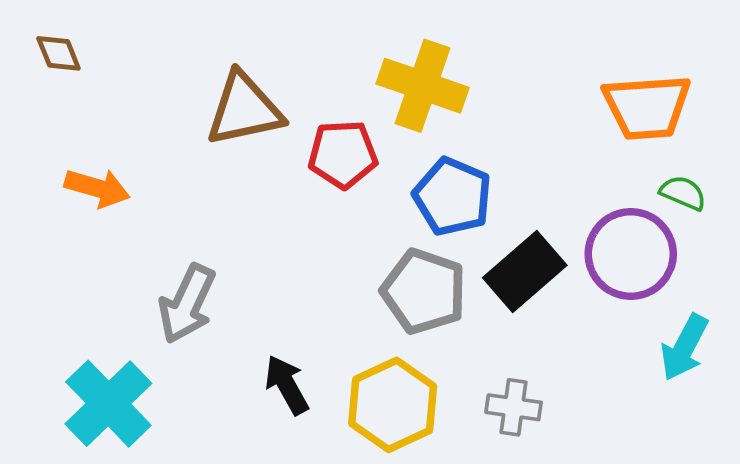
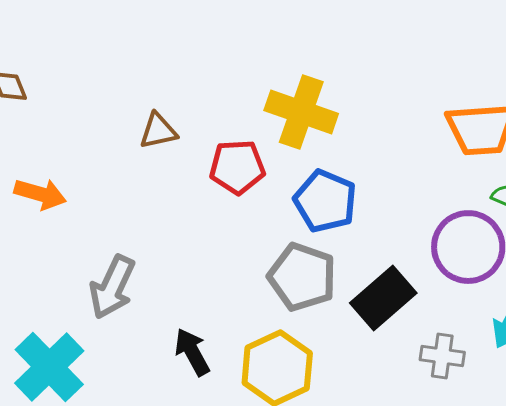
brown triangle: (244, 109) -> (158, 131), size x0.6
black rectangle: (525, 271) -> (383, 298), moved
gray cross: (514, 407) -> (442, 356), moved

